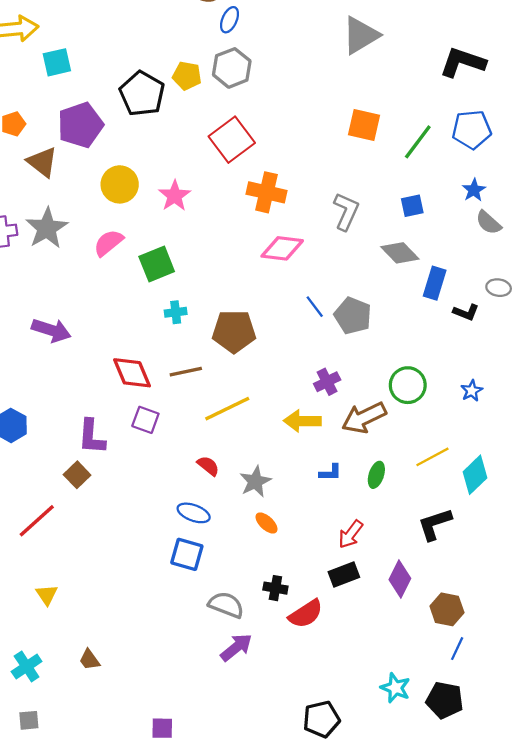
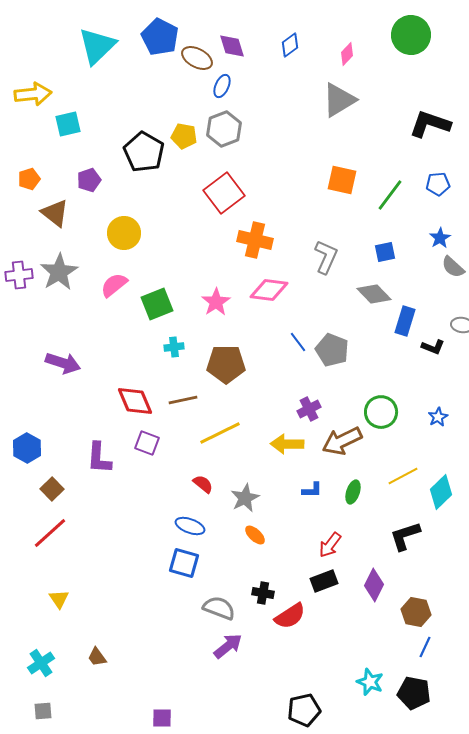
purple pentagon: (80, 125) -> (89, 180), size x0.6
blue pentagon: (472, 130) -> (438, 184), size x0.7
pink star: (175, 196) -> (216, 302), moved
brown square: (77, 475) -> (52, 489), moved

